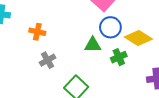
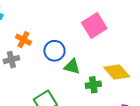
blue circle: (110, 27) -> (54, 51), moved
gray cross: (48, 60) -> (11, 60), moved

